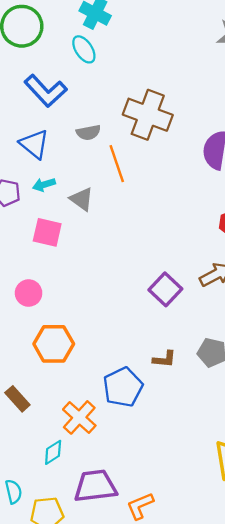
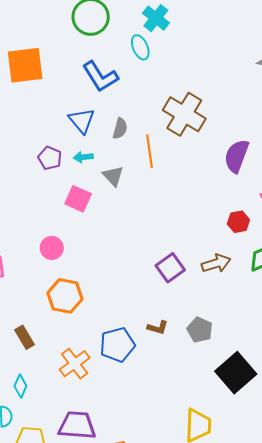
gray semicircle: (88, 132) -> (120, 128), moved, turned -75
cyan diamond: (53, 452) -> (20, 386), moved, turned -45

